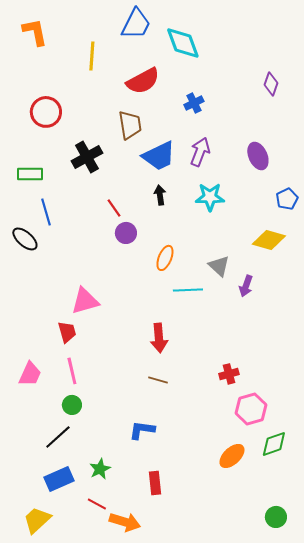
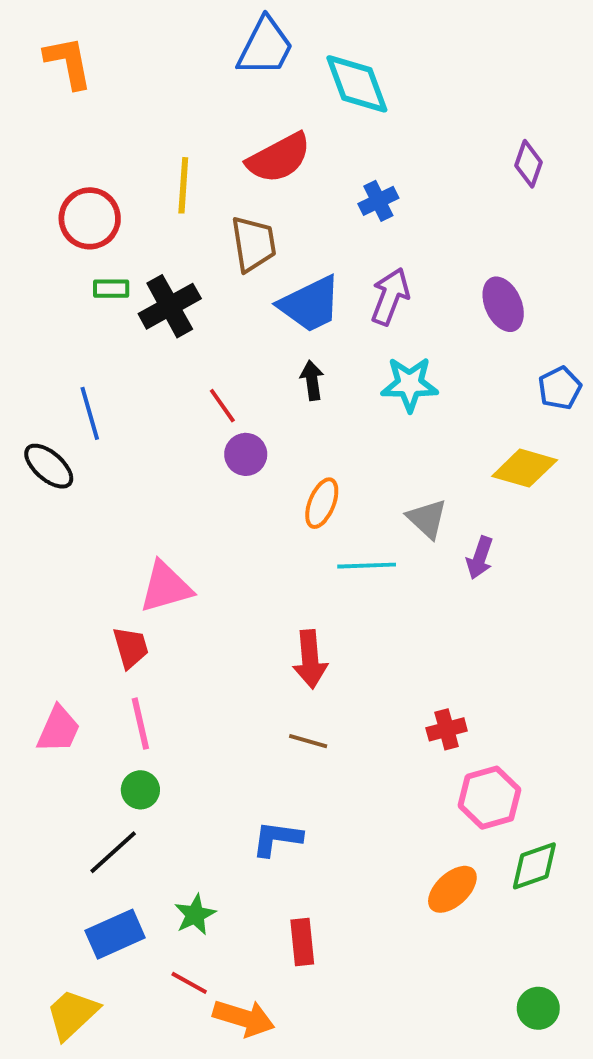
yellow line: (92, 56) -> (183, 185), moved
green rectangle: (30, 174) -> (111, 289), moved, size x0.7

